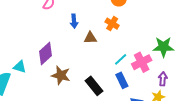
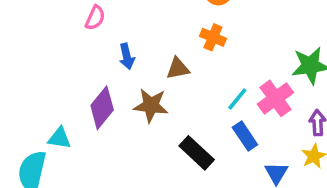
blue arrow: (74, 21) -> (127, 56), moved
brown star: (61, 75) -> (151, 105), moved

